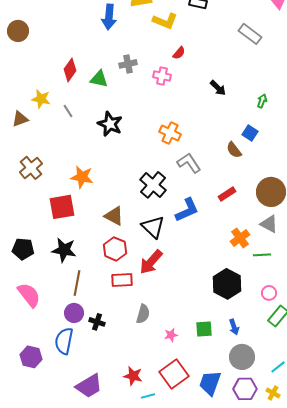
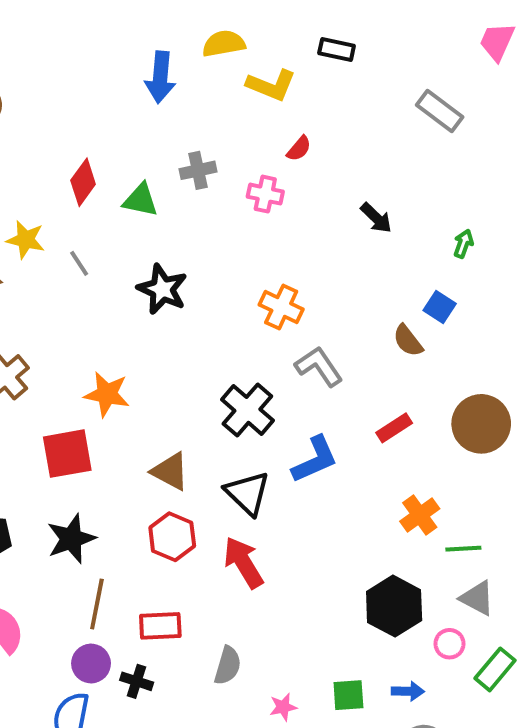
gray triangle: (269, 224) -> (477, 598), moved
black star: (64, 250) -> (71, 539), turned -30
red arrow: (151, 262) -> (244, 562), turned 108
red rectangle: (122, 280) -> (160, 626), moved
pink circle: (269, 293) -> (449, 644), moved
blue arrow: (234, 327) -> (408, 691), turned -70

